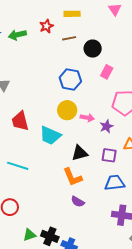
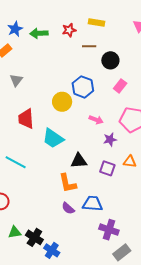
yellow circle: (67, 110) -> (62, 102), moved
pink arrow: (87, 118) -> (96, 120), moved
blue trapezoid: (115, 183) -> (92, 204), moved

